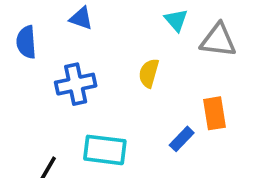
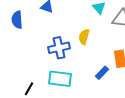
blue cross: (76, 84) -> (59, 48), moved

